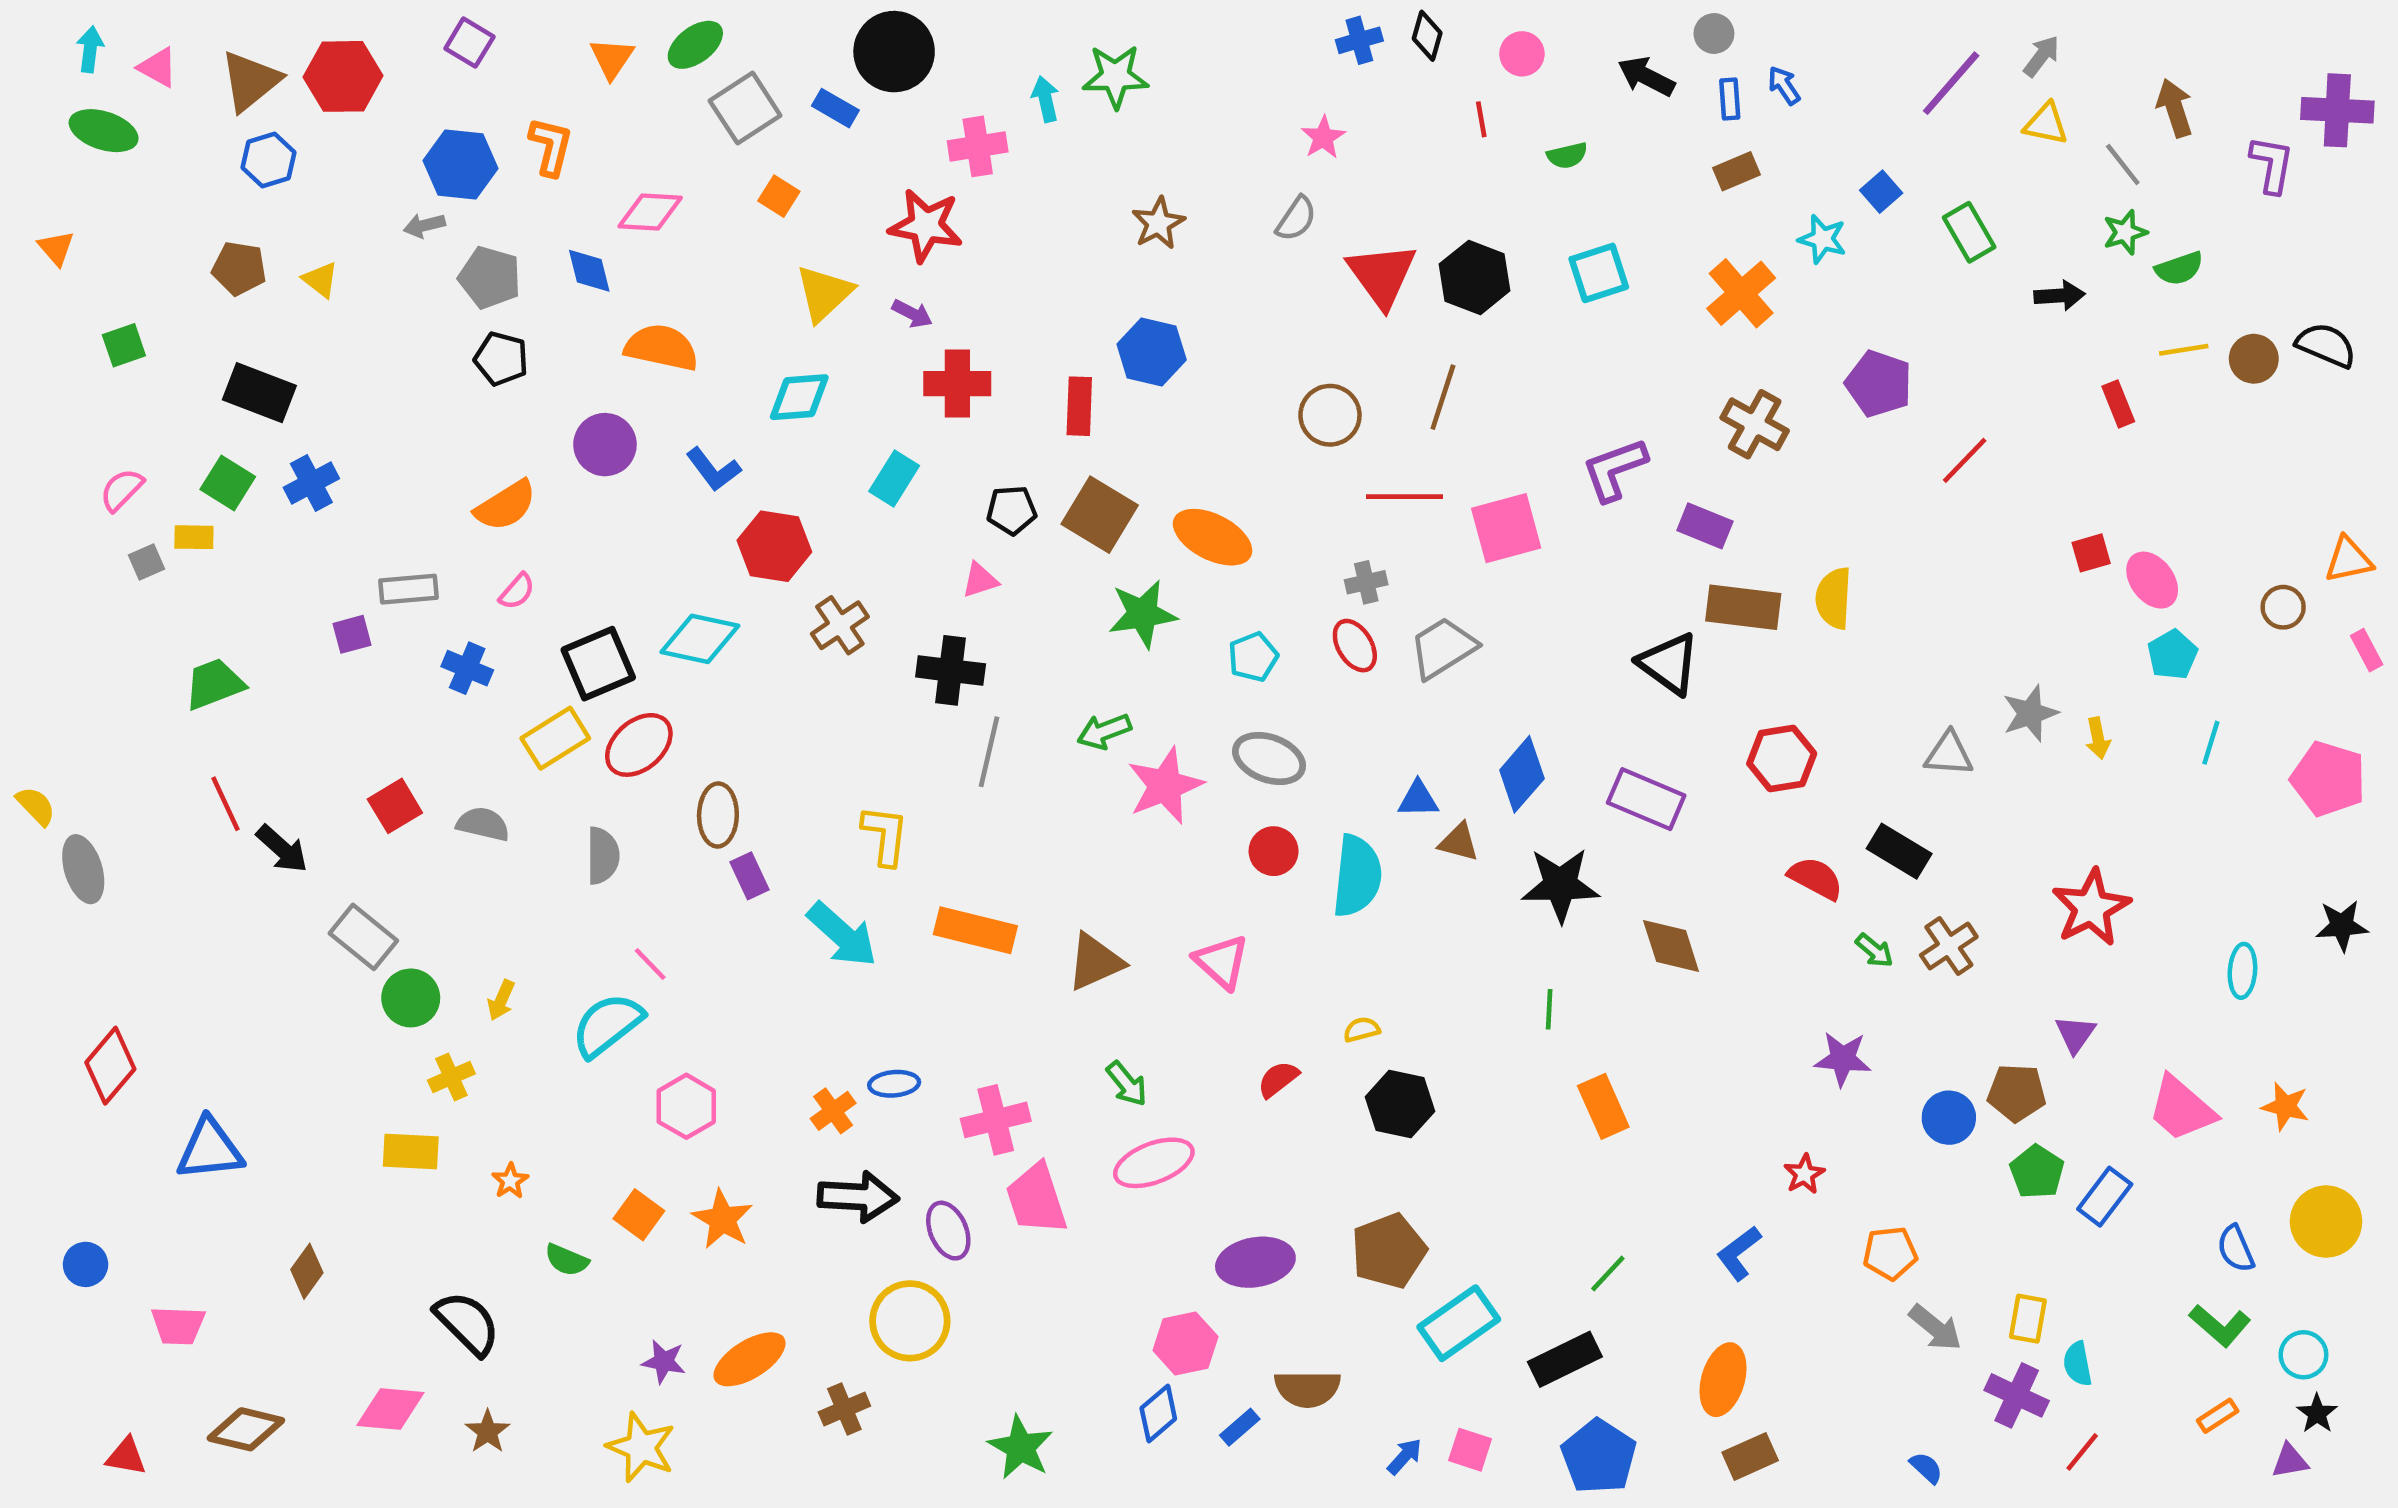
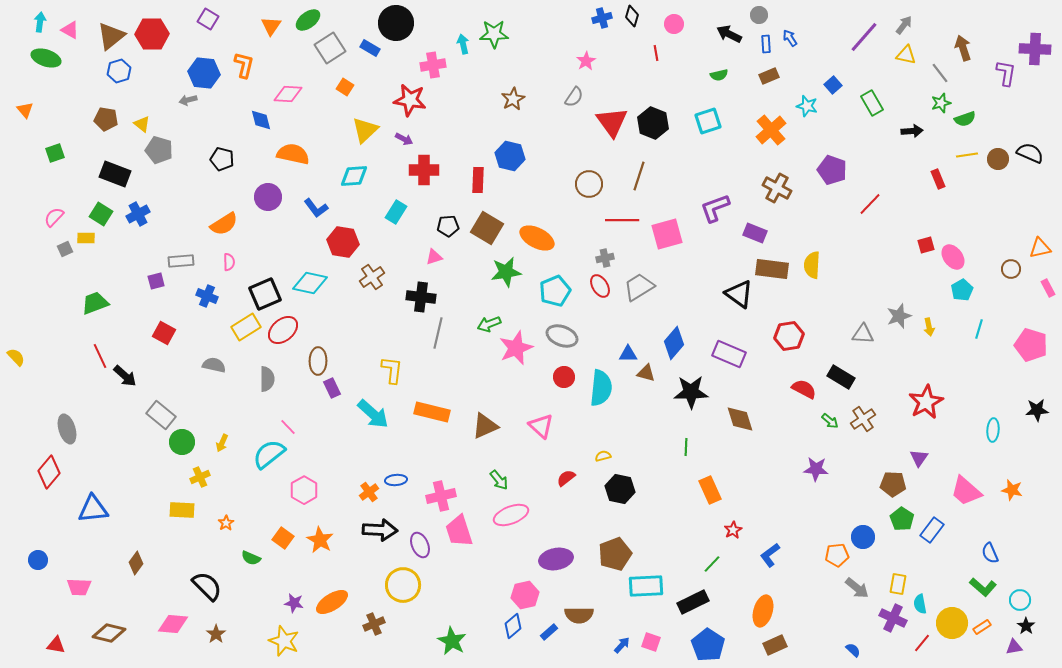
green semicircle: (1567, 155) -> (719, 75), moved
gray pentagon: (490, 277) -> (159, 150), moved
pink semicircle: (517, 591) -> (229, 262), turned -42
cyan pentagon: (1253, 657) -> (555, 291), size x1.4
red square: (395, 806) -> (164, 333), moved, turned -30
gray ellipse: (83, 869) -> (67, 429), moved
blue circle: (1949, 1118) -> (863, 537), moved
red star: (1804, 1174) -> (733, 530), moved
yellow circle: (2326, 1222) -> (952, 623), moved
cyan rectangle: (1459, 1323) -> (646, 586), turned 32

